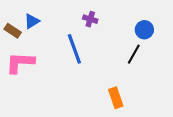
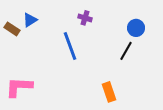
pink L-shape: (20, 63) -> (19, 87), moved

